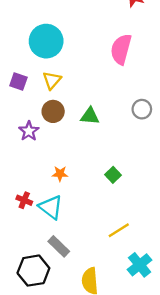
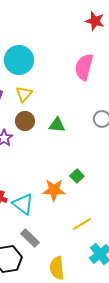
orange star: (60, 174) -> (54, 190), moved, size x1.6

